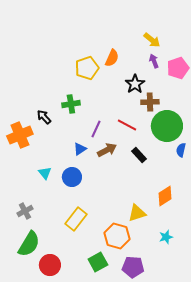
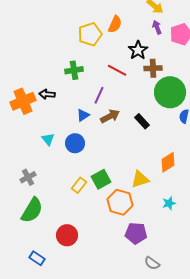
black arrow: (44, 117) -> (47, 94), moved, turned -42
red line: (127, 125) -> (117, 70), moved
yellow rectangle: (76, 219) -> (79, 185), size x0.7
green square: (98, 262) -> (101, 179), moved
red circle: (50, 265) -> (67, 235), moved

